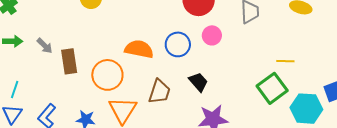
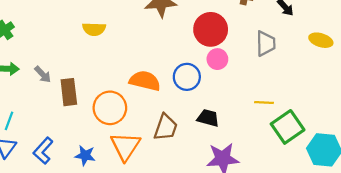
pink circle: (212, 35) -> (217, 59), moved
yellow line: (285, 61) -> (264, 103), moved
black trapezoid: (198, 82) -> (208, 118), turned -35

